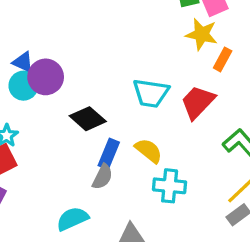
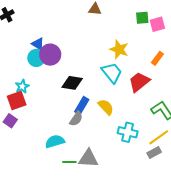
yellow star: (202, 34) -> (119, 49), moved
cyan trapezoid: (151, 93) -> (112, 73), turned -145
black diamond: (88, 119) -> (72, 83), turned -40
cyan cross: (170, 186) -> (128, 132), moved

